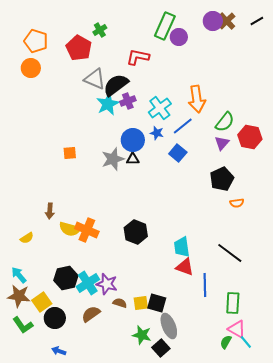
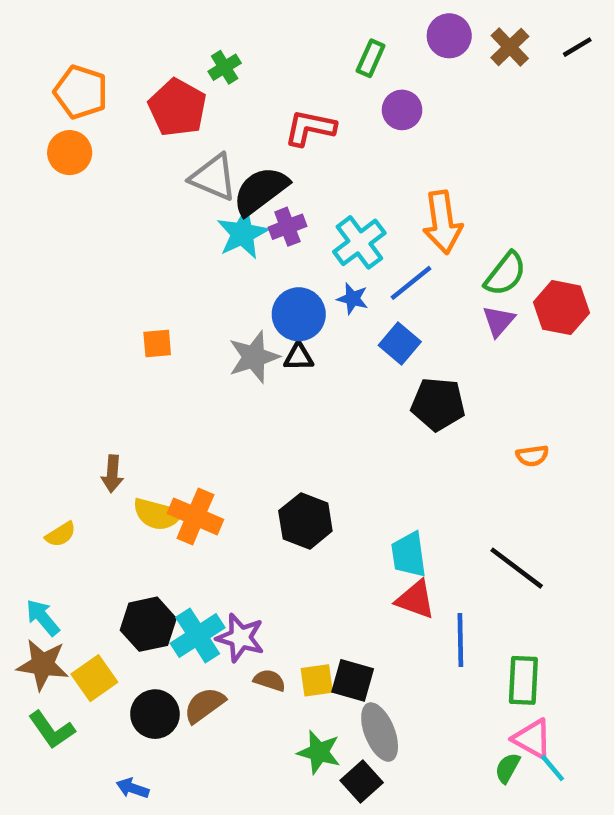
purple circle: (213, 21) -> (449, 36), moved
green rectangle: (165, 26) -> (371, 58), size x0.6
purple circle: (179, 37) -> (402, 110), moved
black pentagon: (222, 179) -> (438, 404), moved, turned 30
black circle: (55, 318) -> (155, 714), moved

